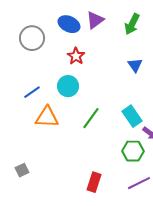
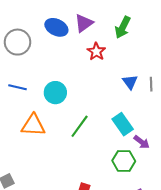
red star: (76, 56) -> (96, 52), moved
blue triangle: (135, 65) -> (130, 82), moved
blue line: (32, 92) -> (18, 87), moved, turned 48

